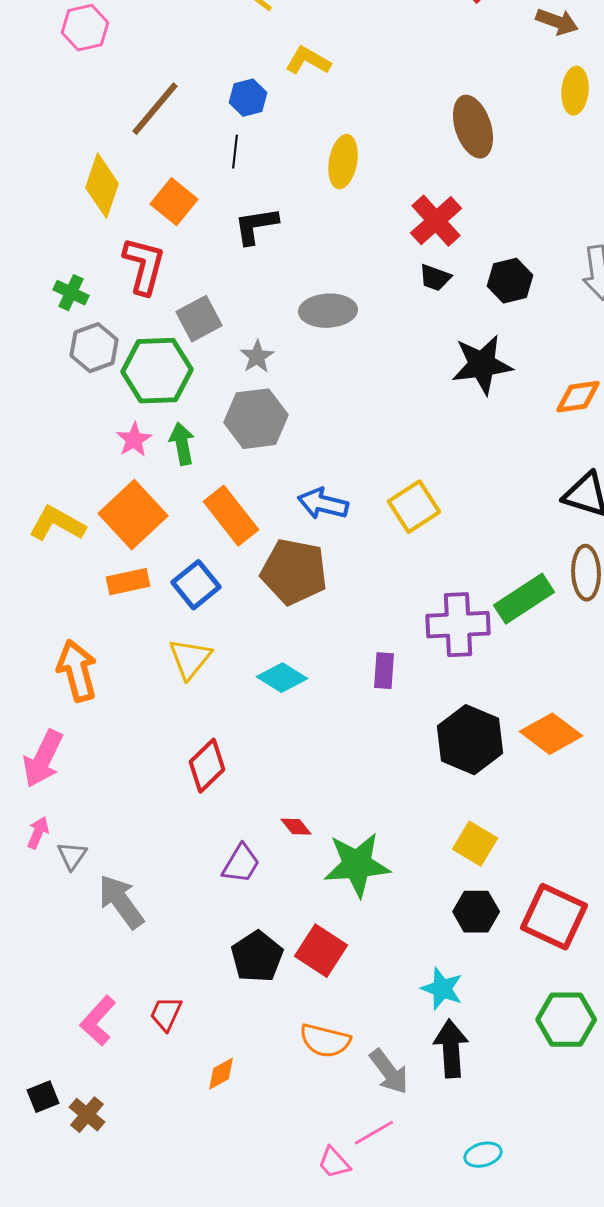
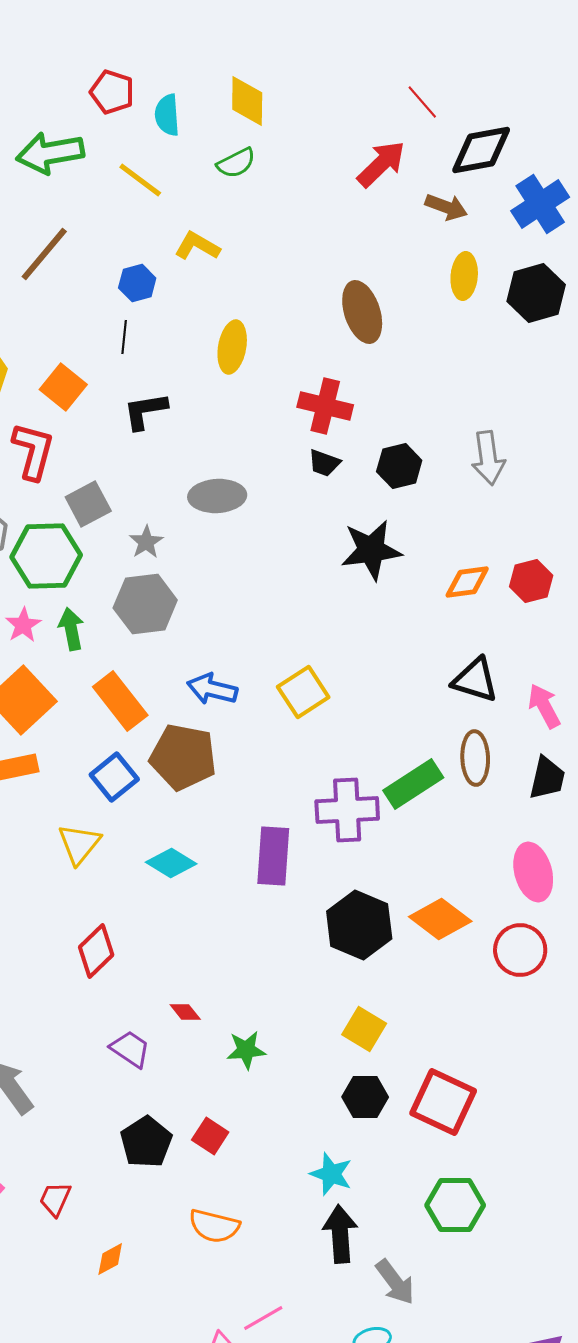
brown line: (155, 109) -> (44, 254), moved
red cross: (436, 221) -> (325, 406), turned -34
blue square: (196, 585) -> (114, 777), moved
purple rectangle: (384, 671) -> (273, 856), size x1.6
purple trapezoid: (241, 864) -> (130, 1049), turned -87
green star: (357, 865) -> (246, 1050), size x0.6
red square: (321, 951) -> (210, 1136), size x0.7
gray arrow: (389, 1072) -> (395, 1282), moved

